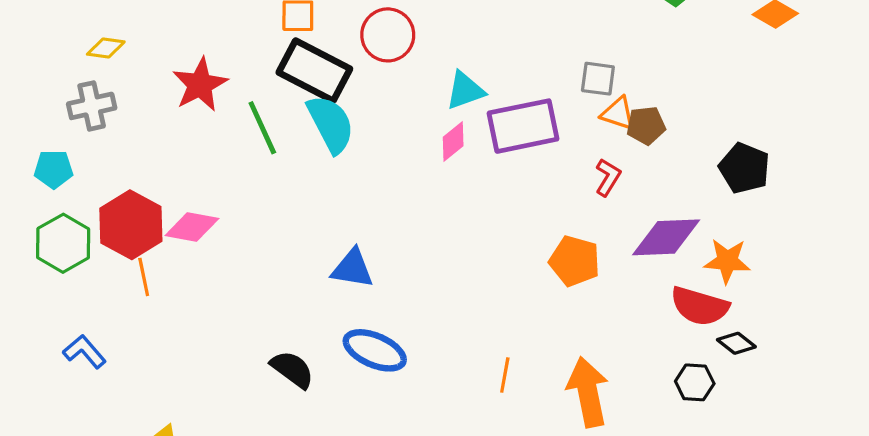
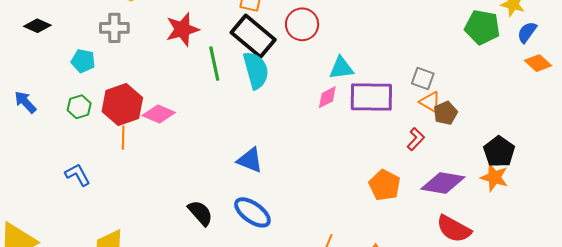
brown pentagon: (646, 126) -> (445, 113), turned -30
green hexagon: (63, 243) -> (79, 107), size x0.7
orange star: (727, 261) -> (494, 177), moved

